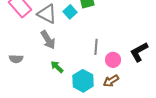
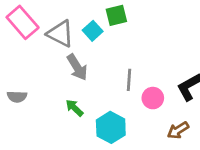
gray arrow: (48, 40) -> (77, 67), moved
brown arrow: (111, 81) -> (178, 130), moved

